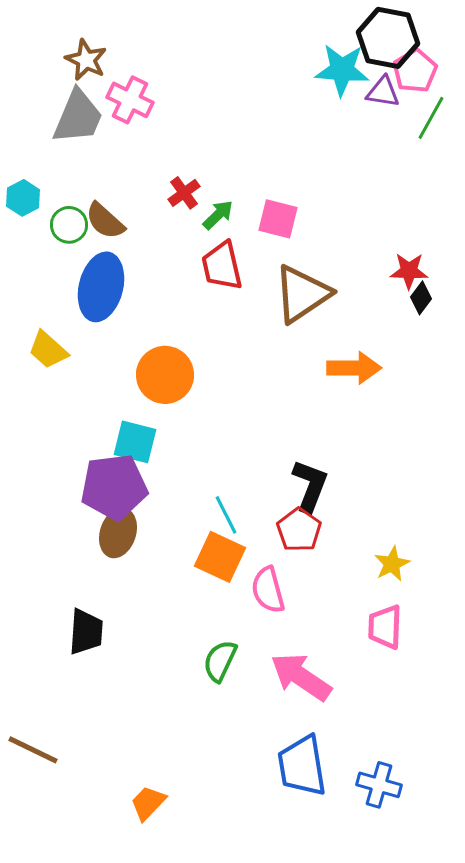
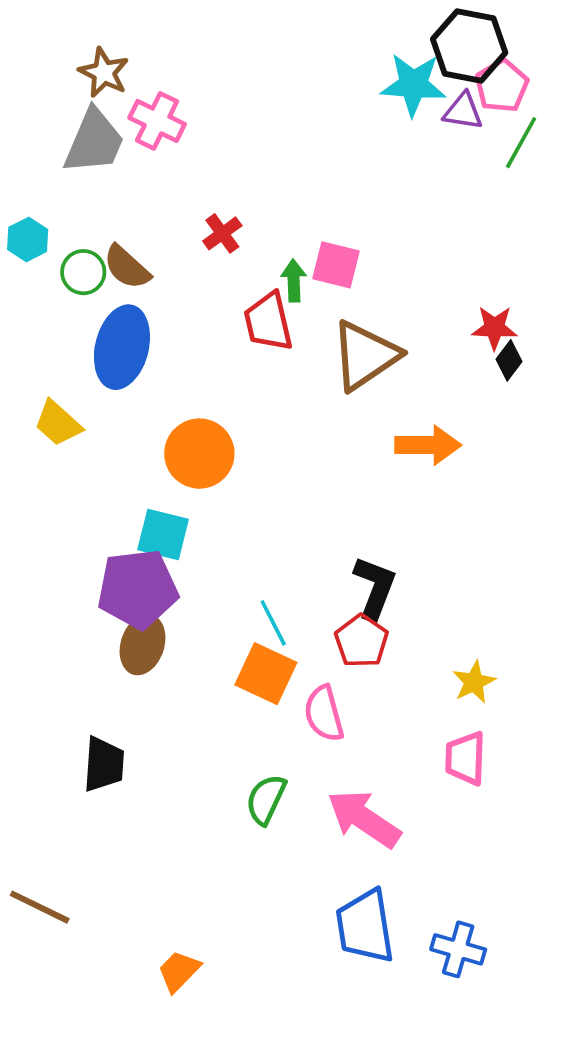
green arrow: (218, 215) -> (294, 281), moved, turned -48

